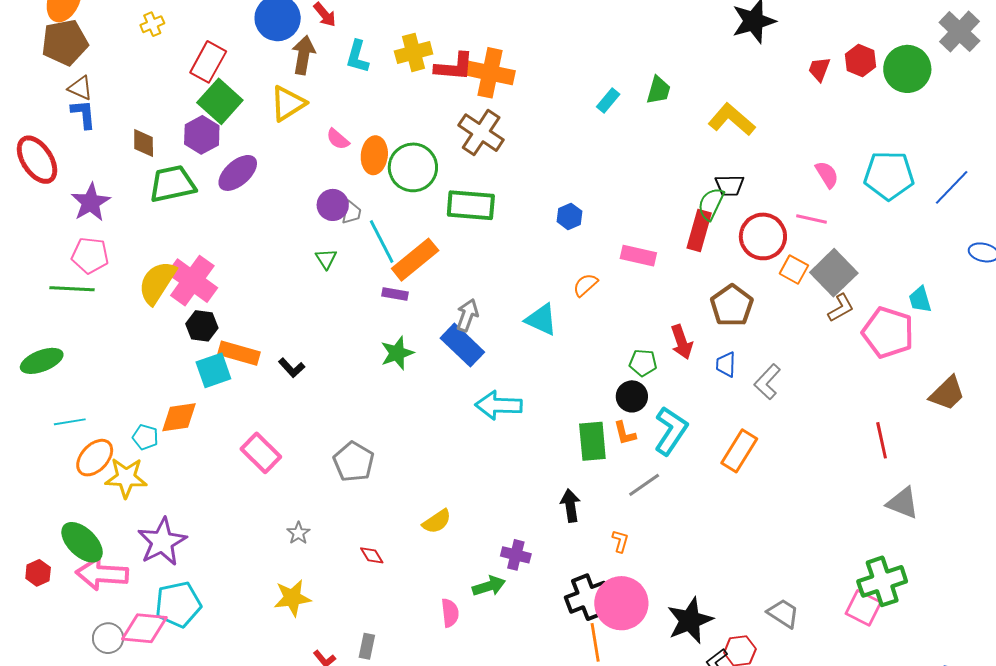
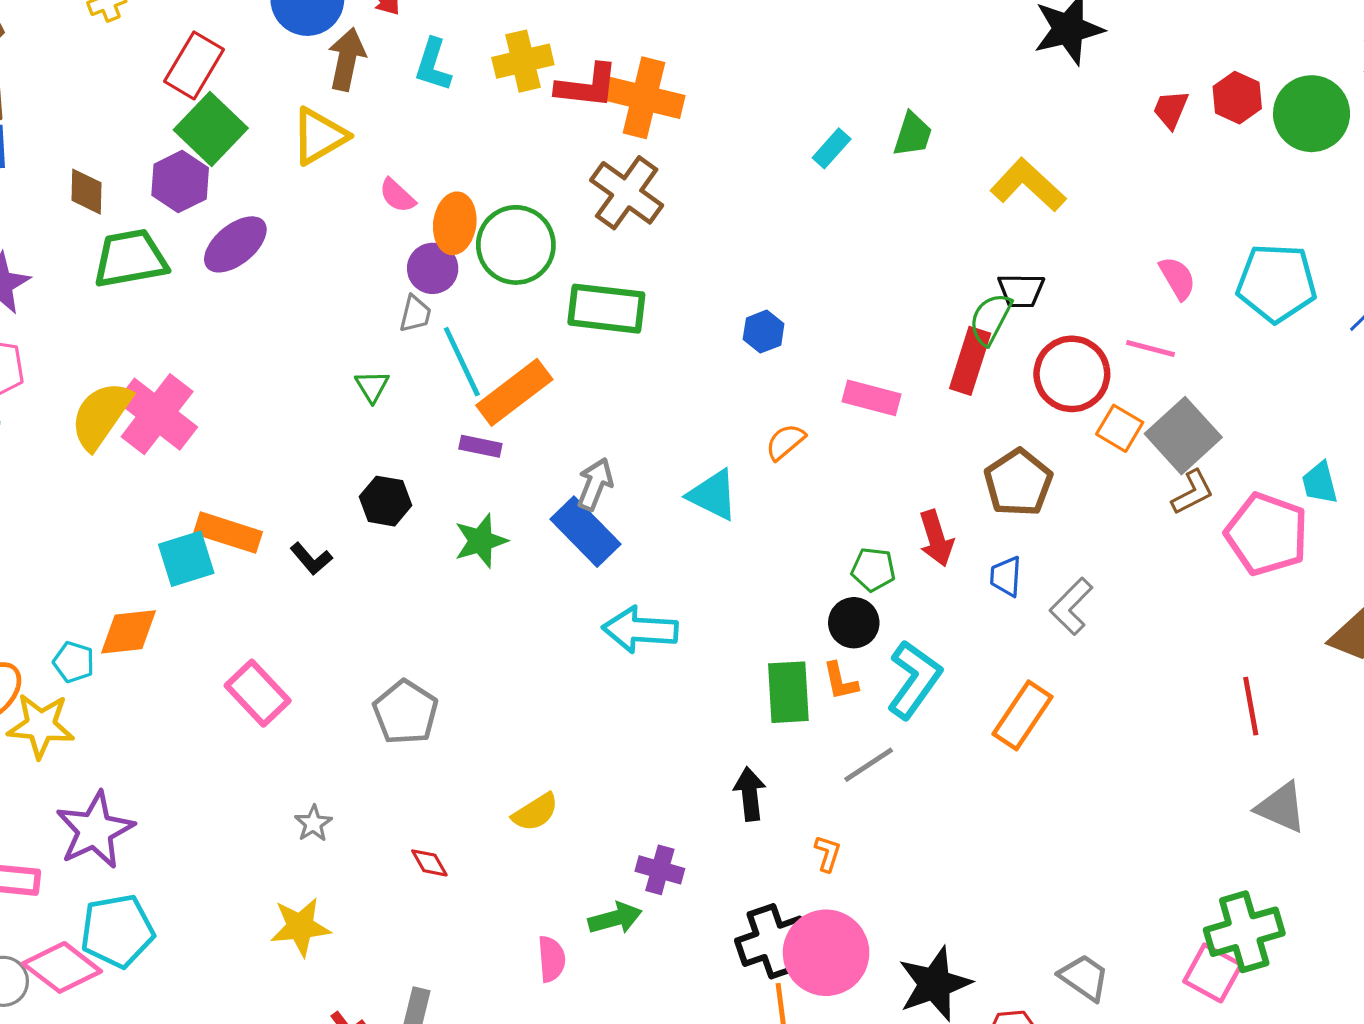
purple circle: (333, 205) -> (433, 268), moved
black hexagon: (202, 326) -> (386, 501), moved
pink diamond: (144, 628) -> (62, 967), turned 30

